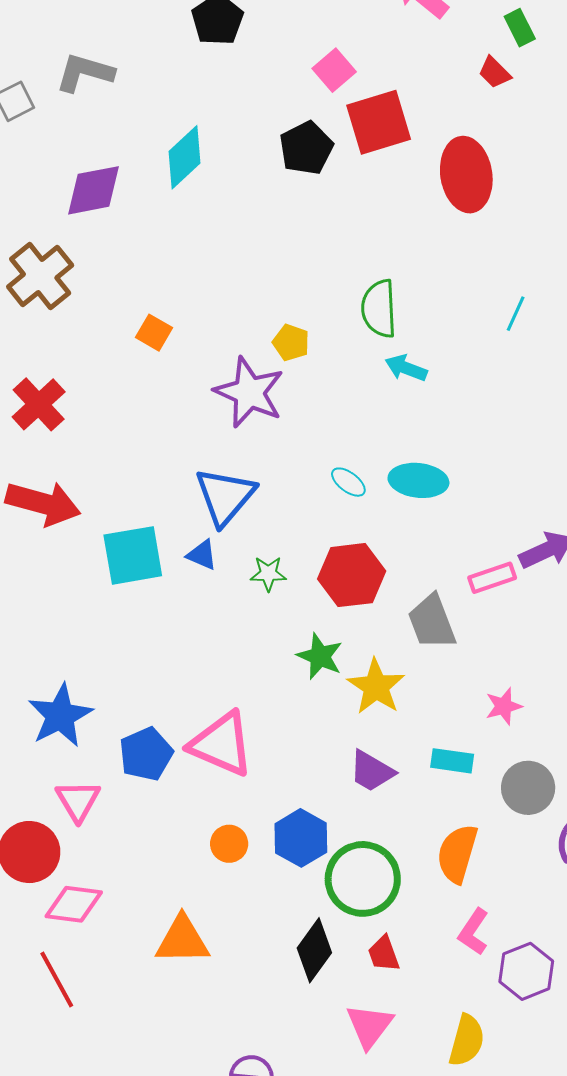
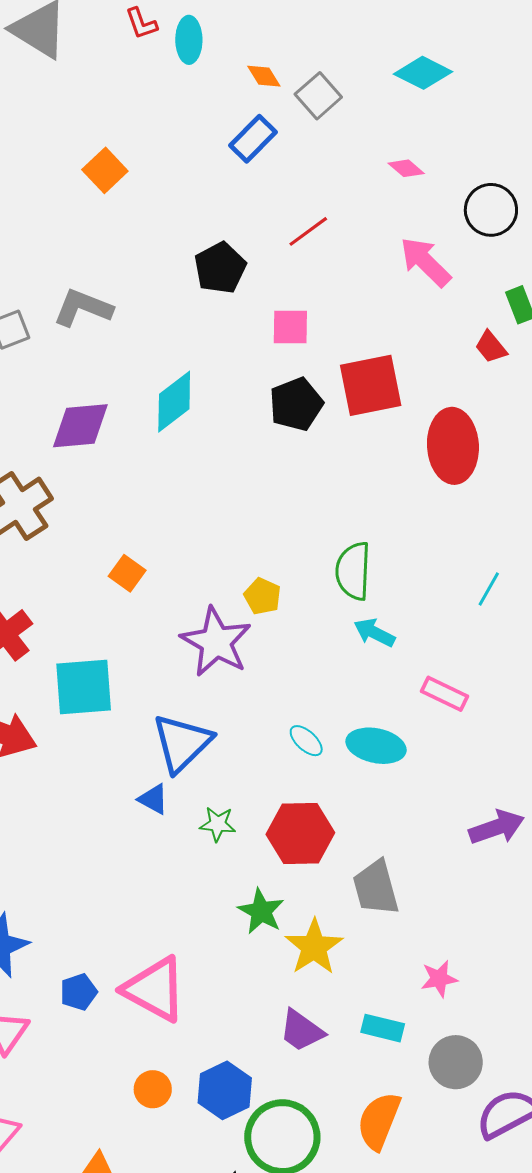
pink square: (334, 70) -> (290, 327), moved, turned 36
cyan square: (133, 555) -> (84, 687), moved
pink rectangle: (492, 578) -> (445, 694), moved, turned 39
blue pentagon: (146, 754) -> (79, 992), size x0.7

